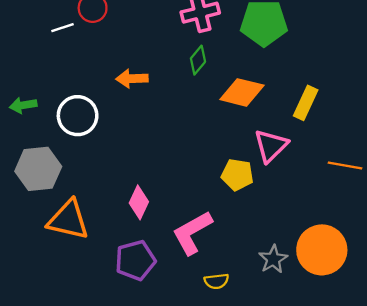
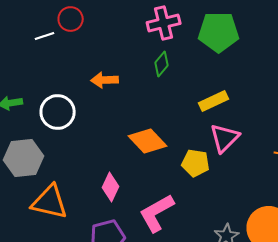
orange diamond: (242, 92) -> (148, 141), moved, turned 33
yellow rectangle: (306, 103) -> (214, 101), moved, turned 40

